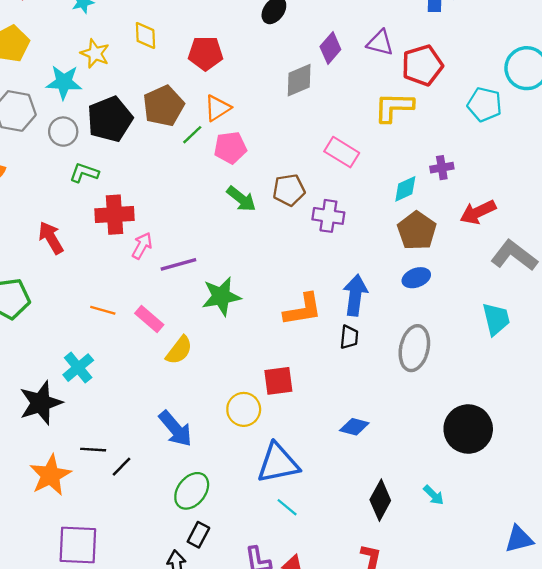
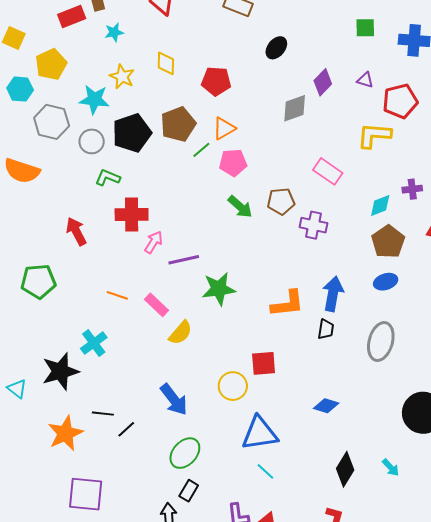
purple triangle: (380, 43) -> (365, 80), size x0.7

